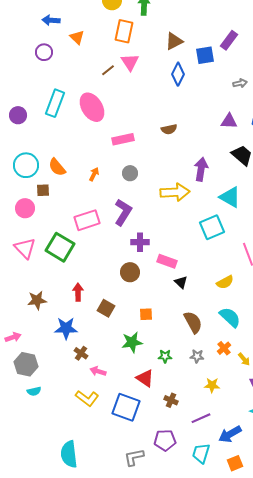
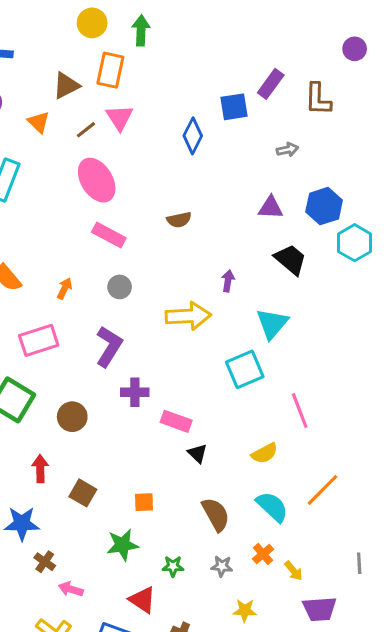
orange triangle: (77, 37) -> (39, 122), moved
brown triangle: (174, 41) -> (66, 85), moved
pink ellipse: (92, 107) -> (97, 180), moved
pink rectangle: (123, 139) -> (109, 235), turned 40
purple arrow: (201, 169) -> (228, 281), size x0.6
cyan triangle: (230, 197) -> (272, 324), turned 40
pink rectangle: (87, 220) -> (39, 340), moved
brown circle: (130, 272) -> (72, 417), moved

